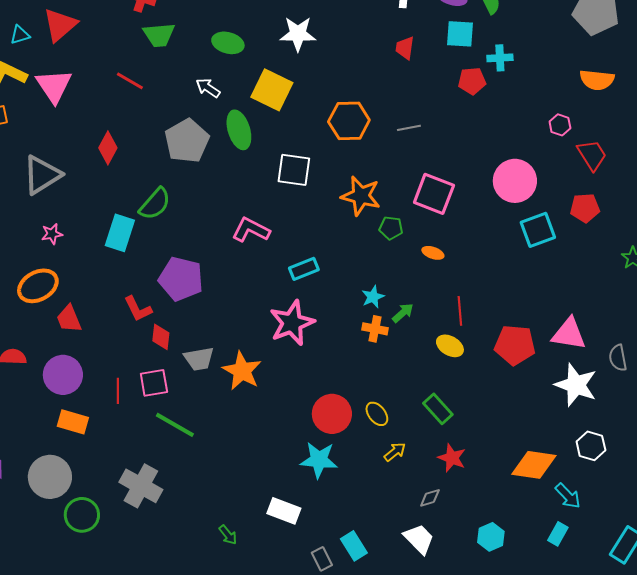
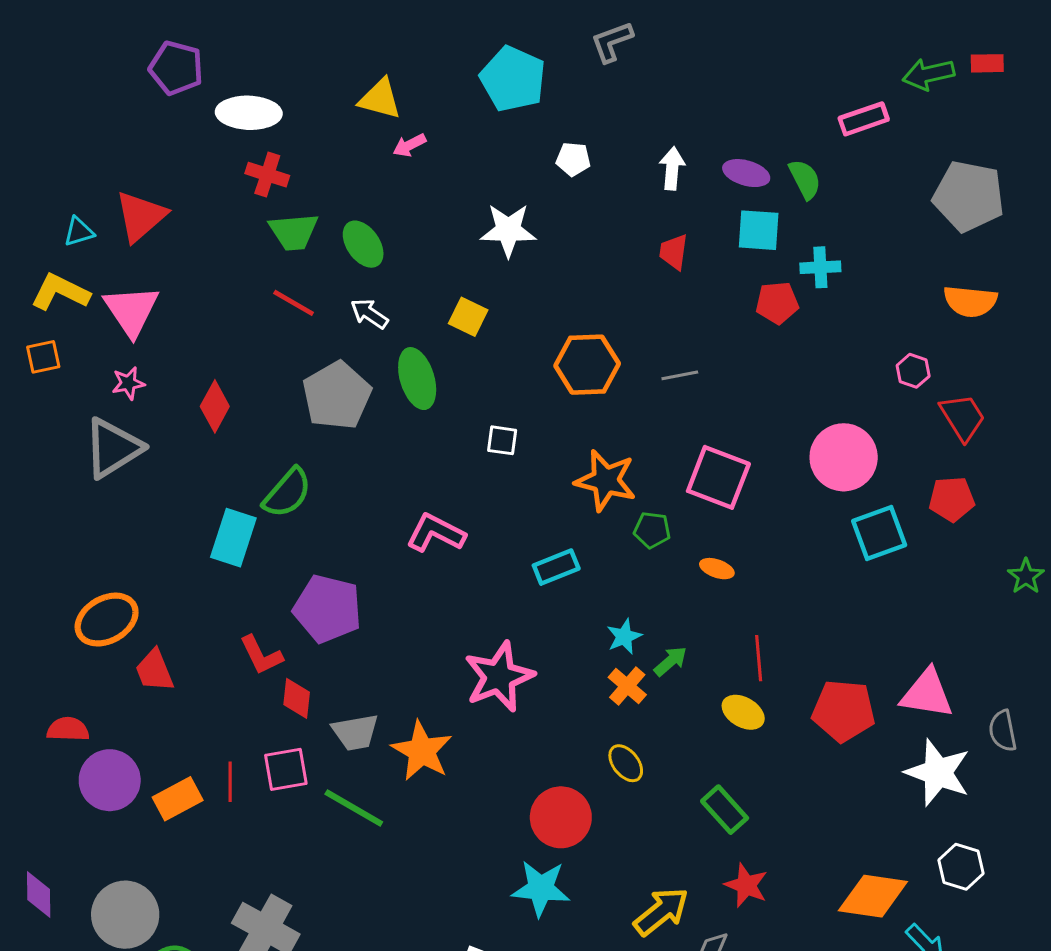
green ellipse: (228, 43) -> (363, 244), moved, turned 40
red line: (130, 81) -> (294, 303), moved
yellow square: (272, 90) -> (468, 317), size x0.6
white square: (294, 170) -> (502, 440), size x0.6
pink star: (52, 234) -> (128, 383), moved
cyan rectangle: (304, 269) -> (556, 567), moved
orange cross: (375, 329) -> (627, 686), turned 30
purple circle: (63, 375) -> (110, 780), moved
yellow ellipse: (377, 414) -> (626, 763), moved
orange rectangle: (73, 422) -> (178, 799), moved, turned -44
green line: (175, 425) -> (354, 808), moved
yellow arrow: (395, 452) -> (661, 912), moved, size x1.6

